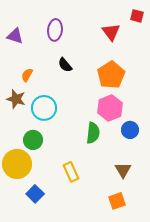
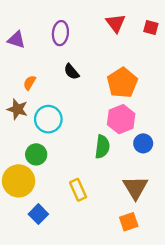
red square: (137, 16) -> (151, 28), moved
red triangle: (111, 32) -> (116, 23), moved
brown triangle: (123, 170) -> (135, 188), size x1.4

